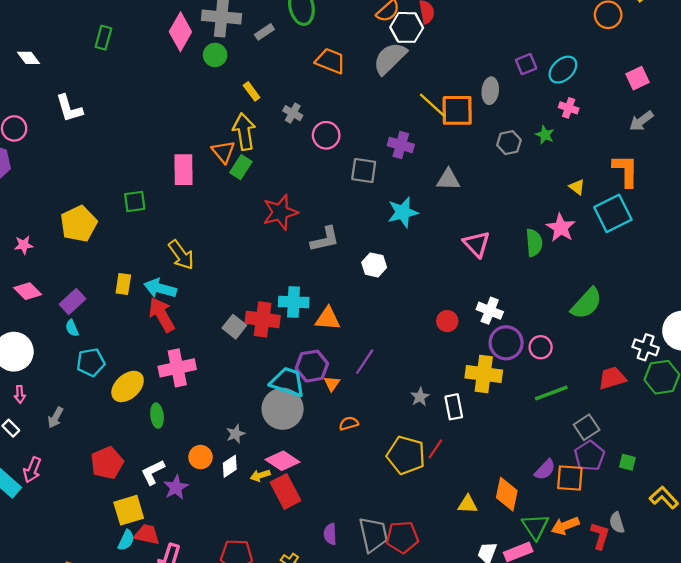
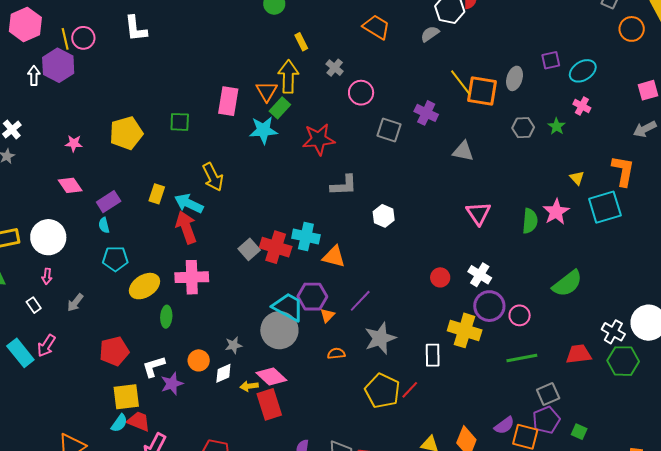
gray semicircle: (390, 58) -> (430, 34), size x0.6
red star: (280, 212) -> (319, 139), moved
cyan star: (403, 212) -> (263, 130), moved
gray star: (420, 397) -> (380, 338), moved, size x1.8

